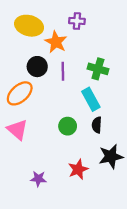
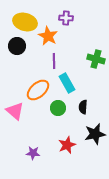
black circle: (37, 67) -> (17, 46), moved
green cross: (98, 69) -> (96, 59), moved
orange ellipse: (20, 93) -> (38, 90), moved
cyan rectangle: (91, 99) -> (67, 83), moved

